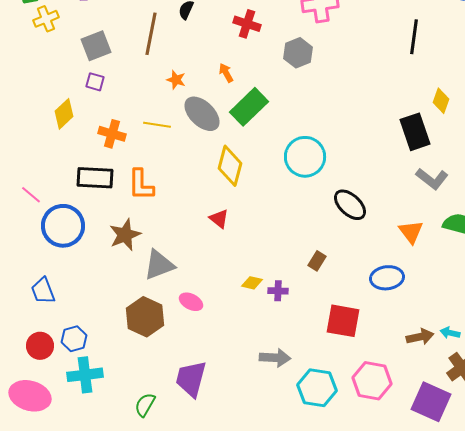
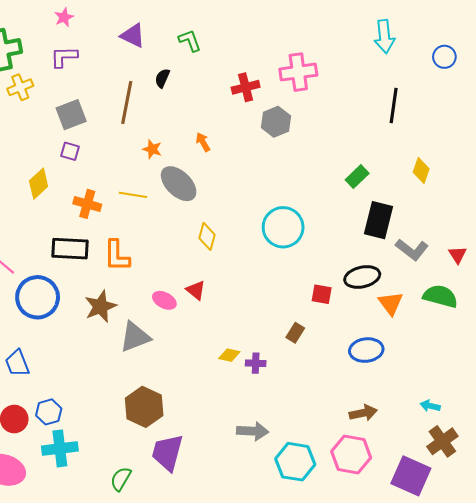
red cross: (247, 24) -> (246, 87), moved, turned -32
green rectangle: (249, 107) -> (357, 177), moved, size x0.6
black rectangle: (415, 132) -> (378, 220), moved, turned 33
yellow diamond: (230, 166) -> (207, 236), size x0.7
black ellipse: (350, 205) -> (362, 277), moved, turned -56
pink ellipse: (191, 302) -> (164, 300), moved
brown hexagon: (145, 317) -> (144, 407), moved
red square: (343, 321) -> (322, 294), moved, size x0.6
brown arrow: (420, 337) -> (363, 413), moved

